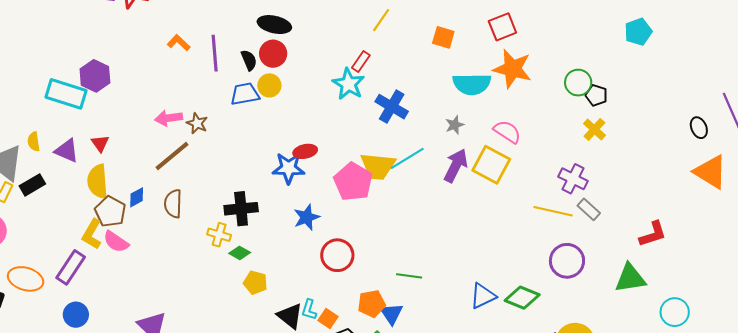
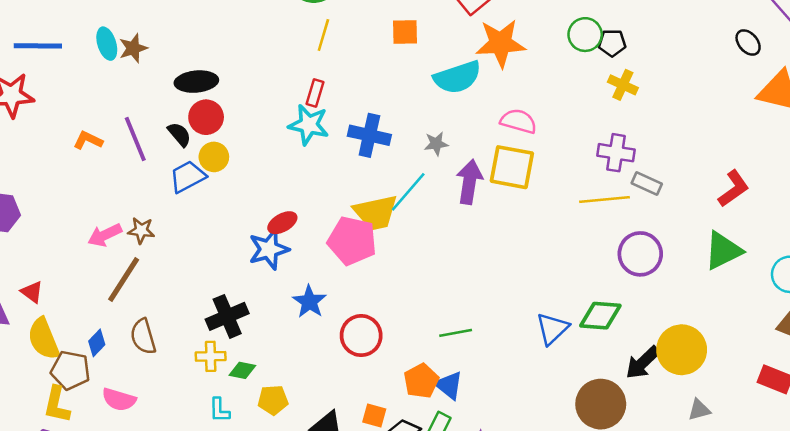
gray star: (455, 125) -> (436, 144), moved, turned 30
pink semicircle: (116, 242) -> (119, 400), moved
cyan L-shape: (309, 310) -> (219, 410), moved

